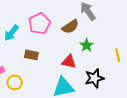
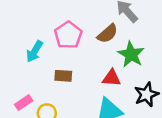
green star: (87, 45) -> (131, 54), size x1.5

